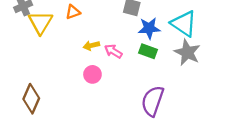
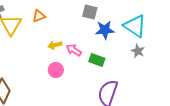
green rectangle: (148, 51) -> (97, 60), moved
gray star: (187, 52) -> (138, 51), size x0.6

